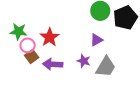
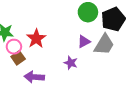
purple arrow: (53, 64) -> (34, 77), moved
gray trapezoid: (106, 67) -> (104, 45), moved

